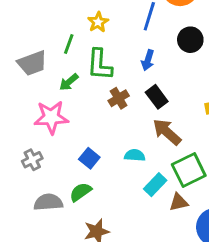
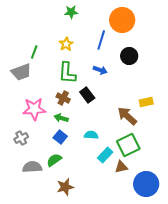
green line: (69, 44) -> (34, 52), moved
blue arrow: (148, 60) -> (100, 70), turned -88
green arrow: (69, 82) -> (61, 118), moved, turned 56
black rectangle: (157, 97) -> (87, 95), moved
brown cross: (119, 98) -> (63, 98), moved, turned -32
brown arrow: (167, 132) -> (127, 116), moved

